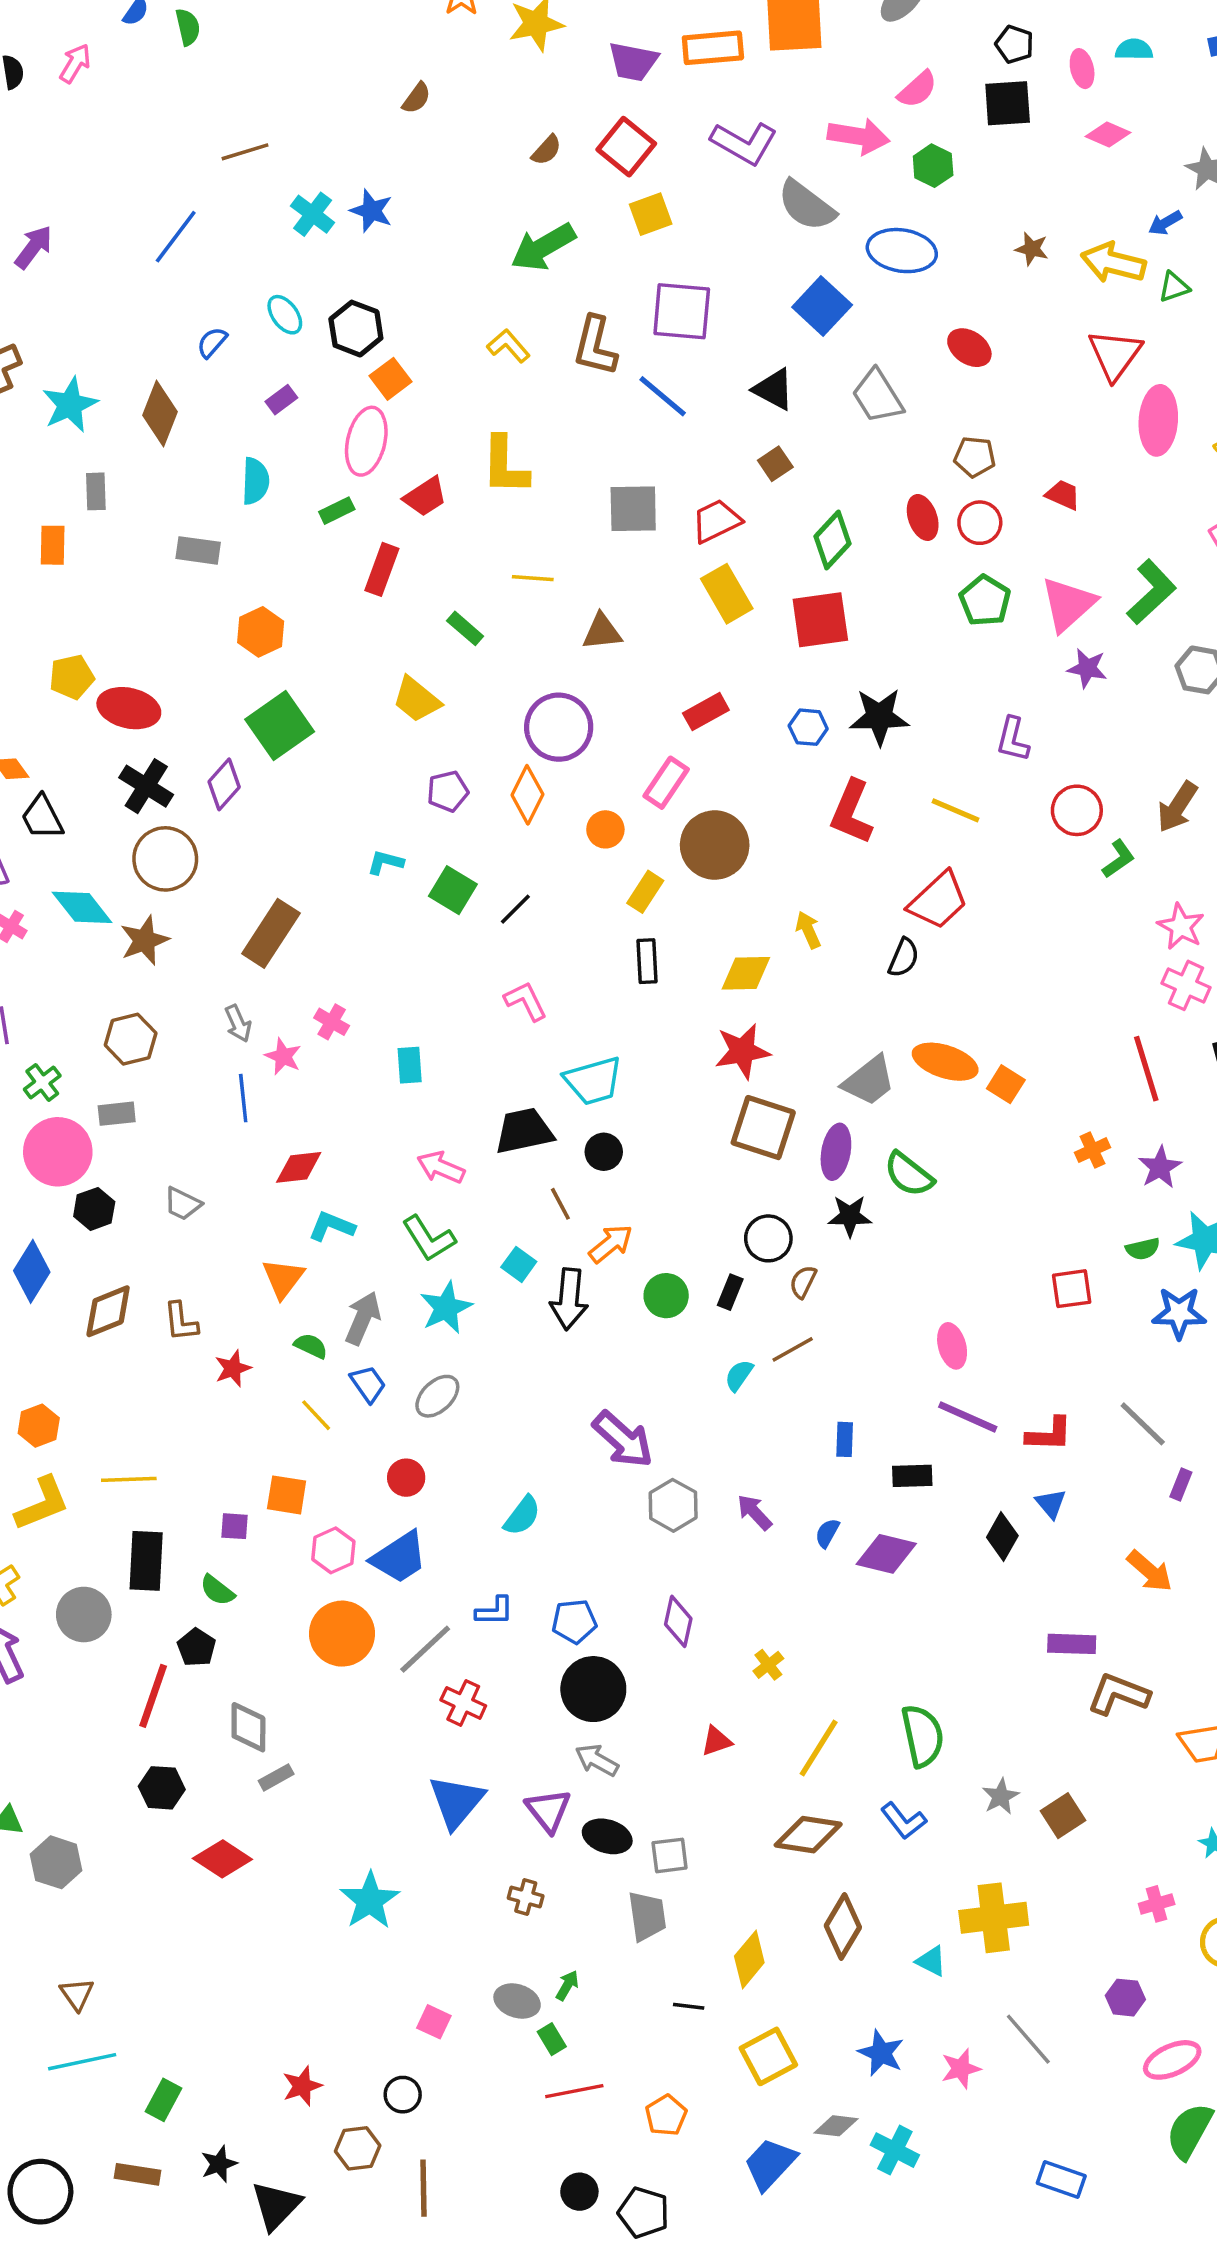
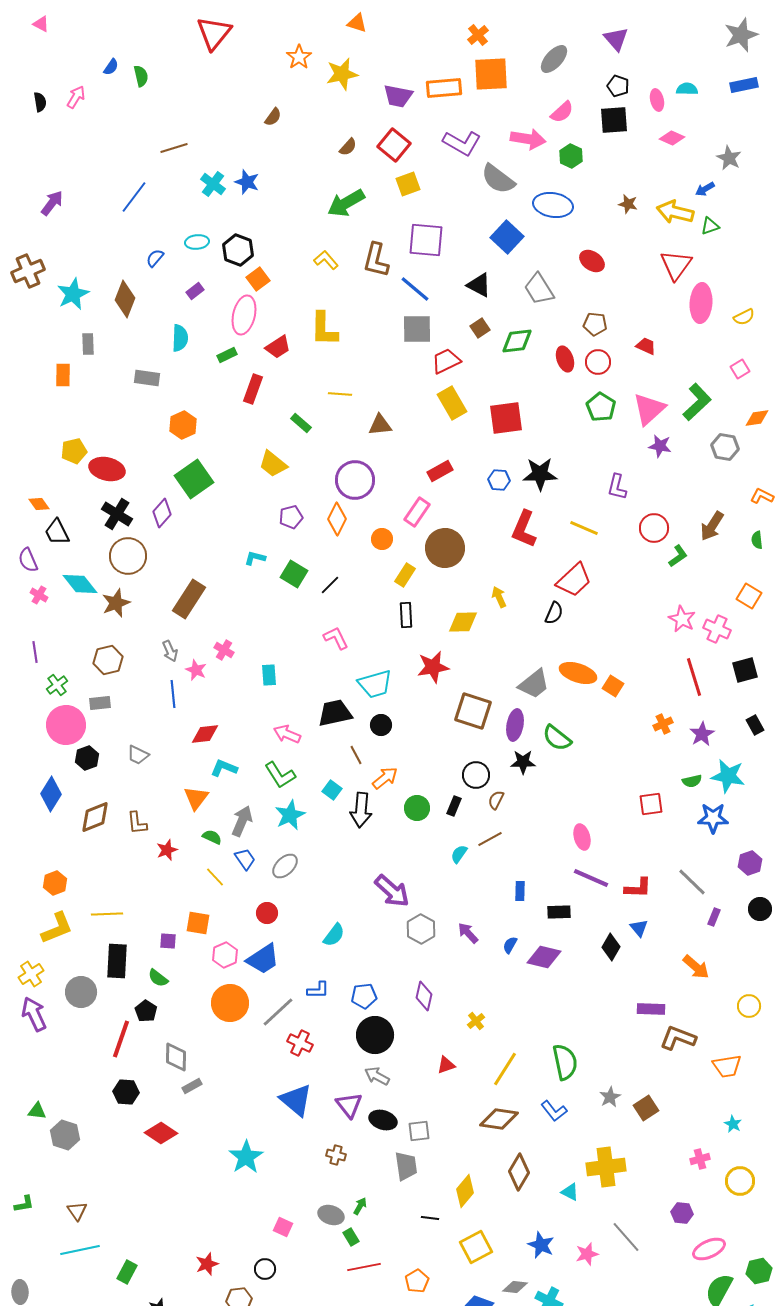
cyan ellipse: (285, 315) -> (197, 242), turned -60
gray square: (633, 509) -> (417, 329), moved
green diamond: (832, 540) -> (517, 341), moved, turned 40
pink star: (1181, 926) -> (682, 619), moved
red star: (742, 1051) -> (433, 667), moved
blue triangle: (456, 1802) -> (296, 1100), turned -30

